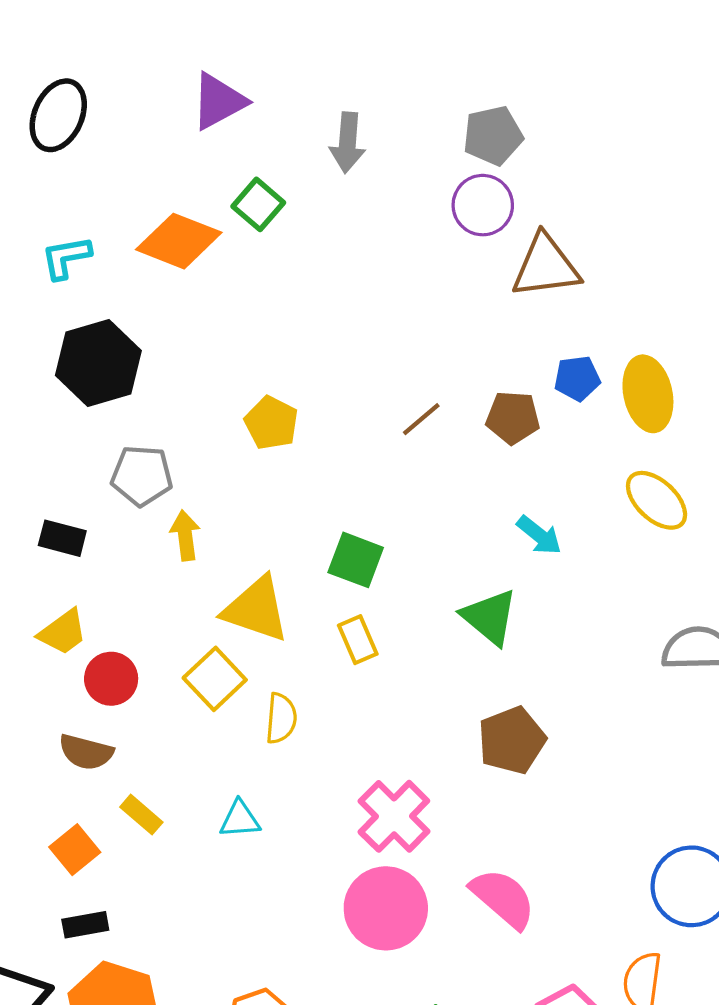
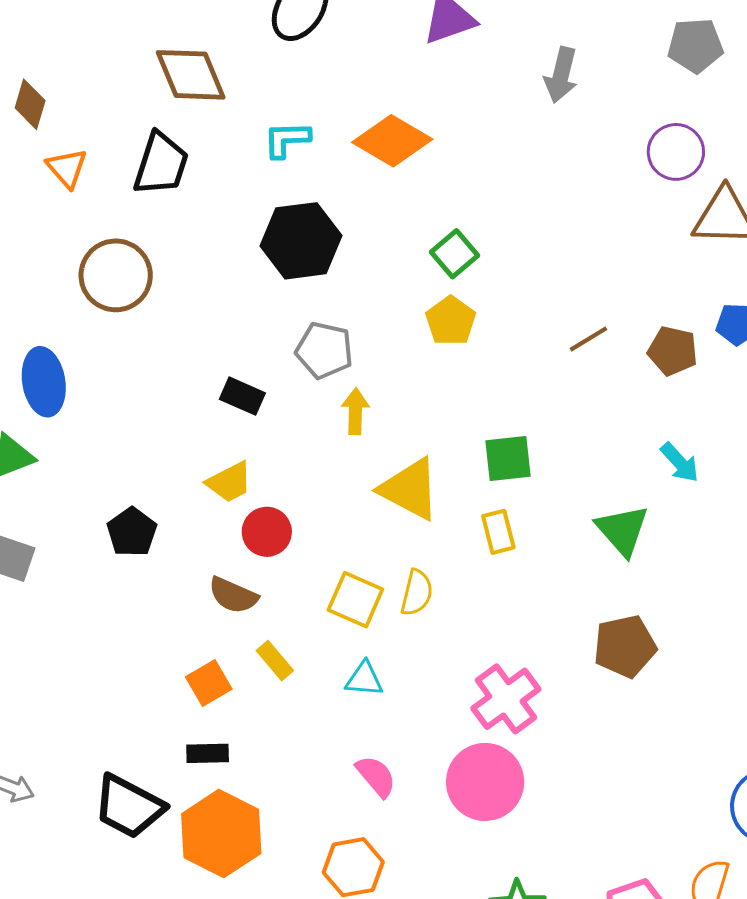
gray pentagon: (493, 136) -> (695, 45), moved
green square: (258, 204) -> (454, 254), moved
green square: (356, 560) -> (508, 458), turned -36
yellow square: (215, 679) -> (355, 600), moved, turned -32
pink semicircle: (503, 898) -> (376, 776), moved, size x0.7

